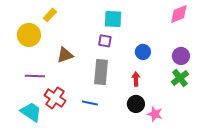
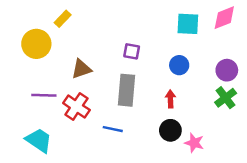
cyan square: (113, 19) -> (188, 24), moved
red cross: (55, 98) -> (76, 107), moved

